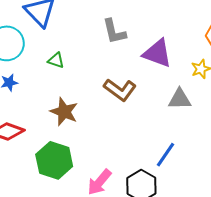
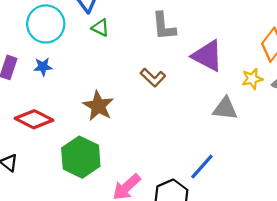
green triangle: (56, 60) -> (100, 28), moved
brown L-shape: (120, 90) -> (153, 77), moved, size x0.7

